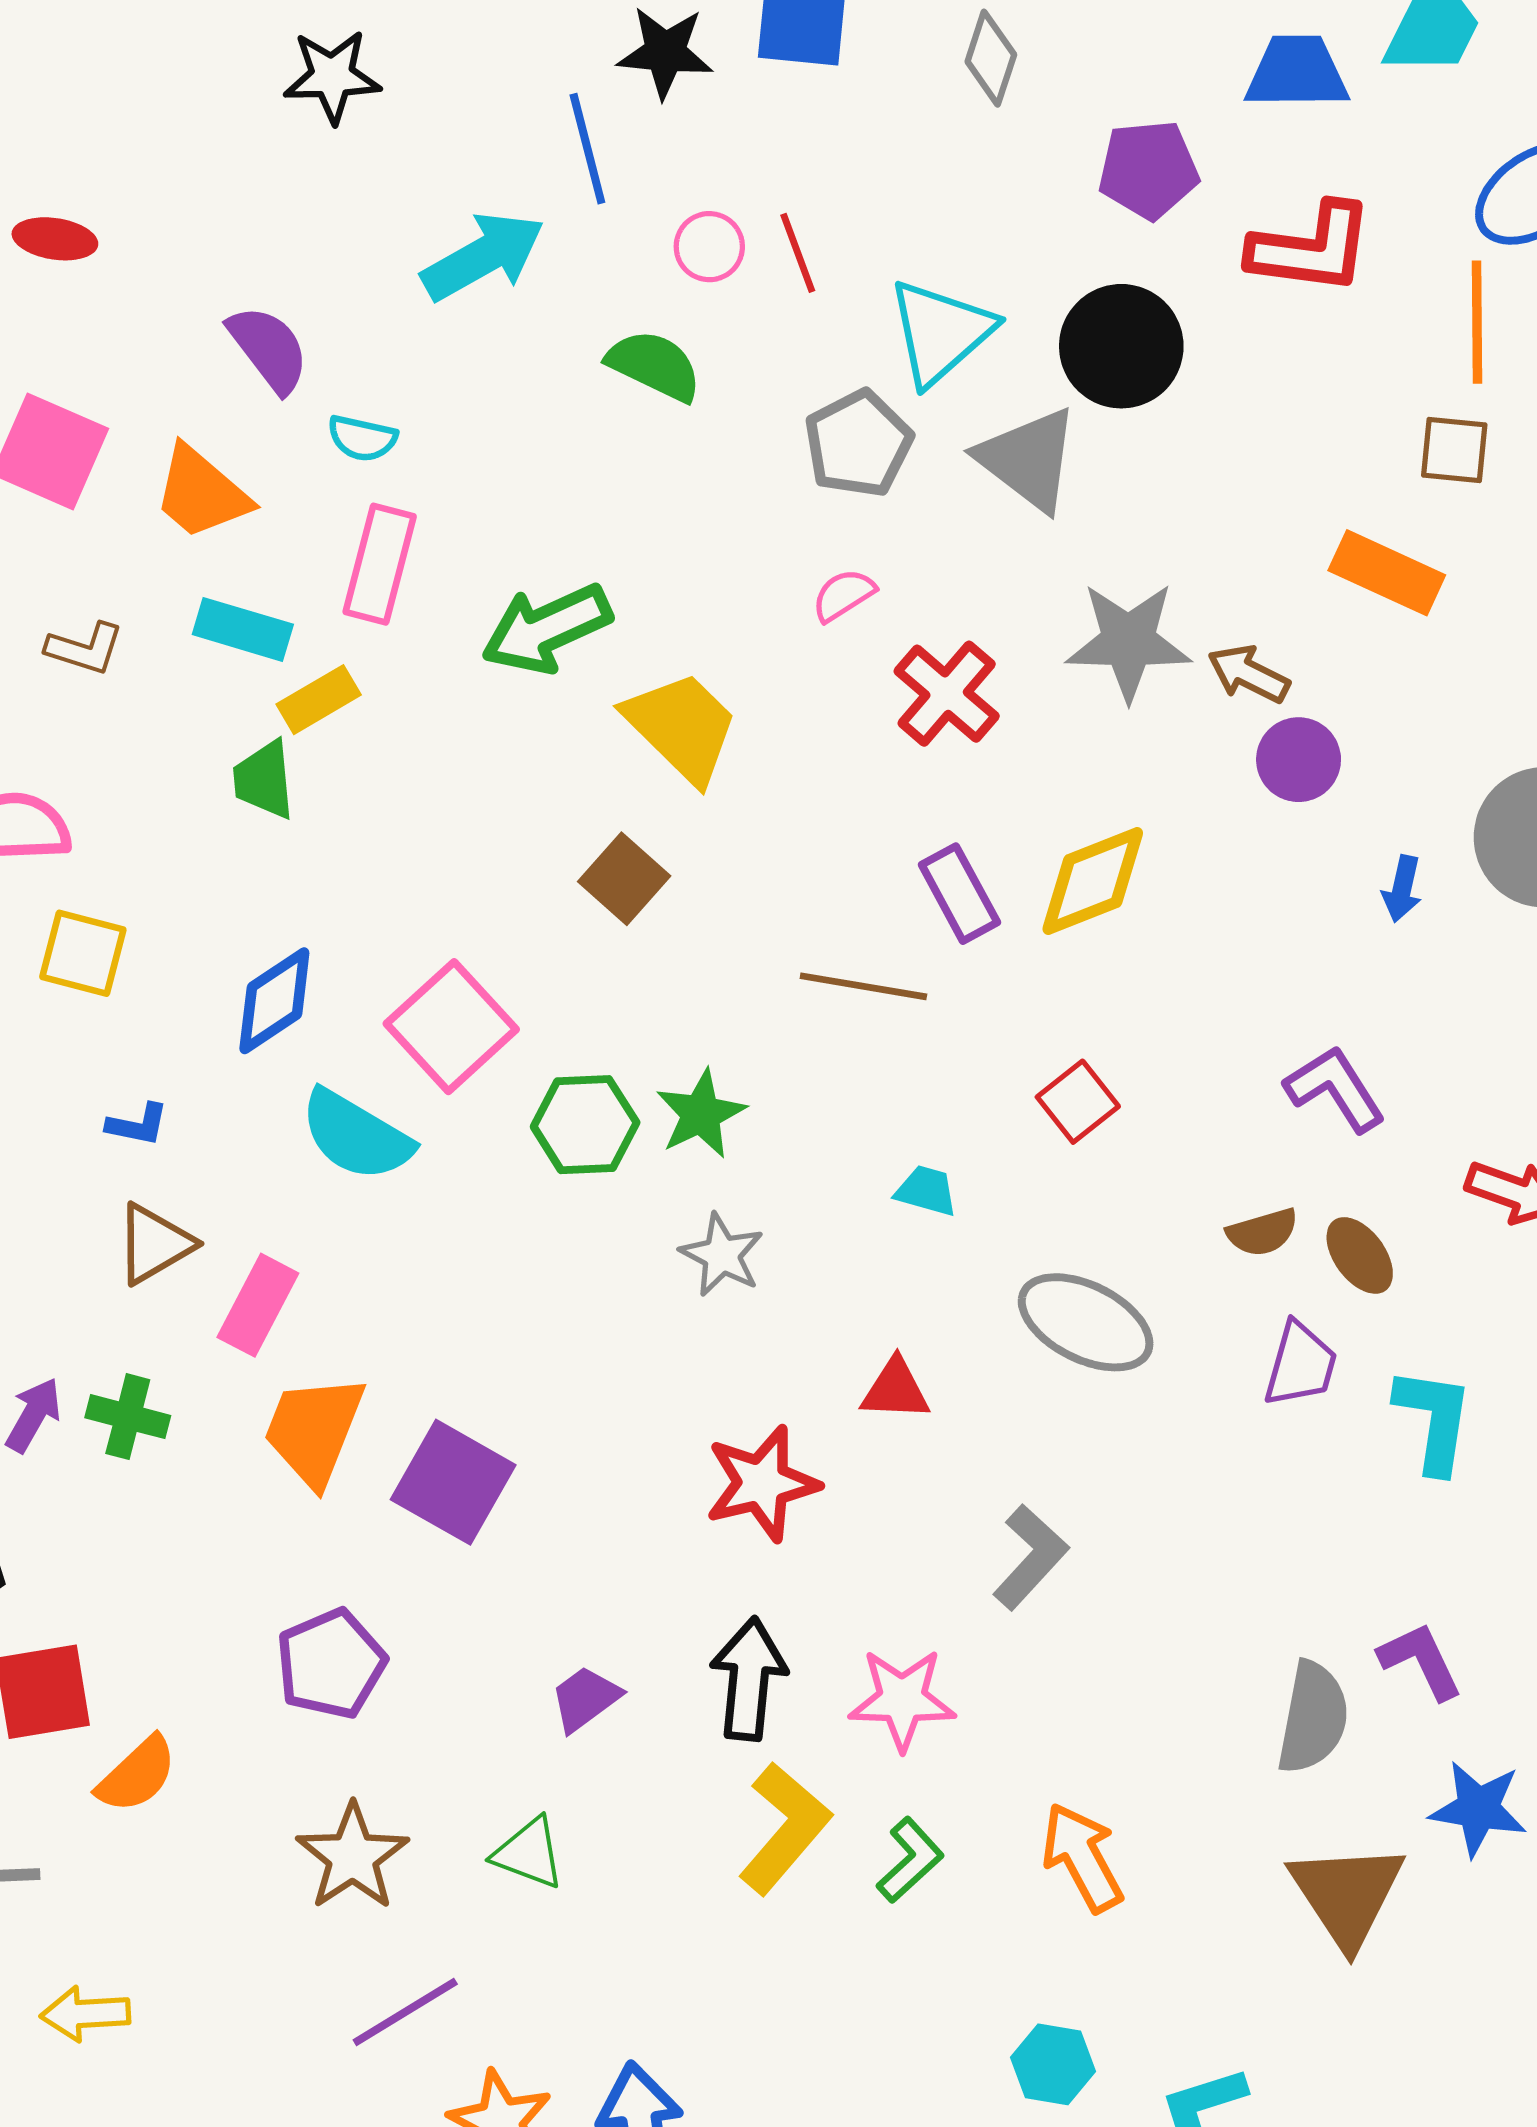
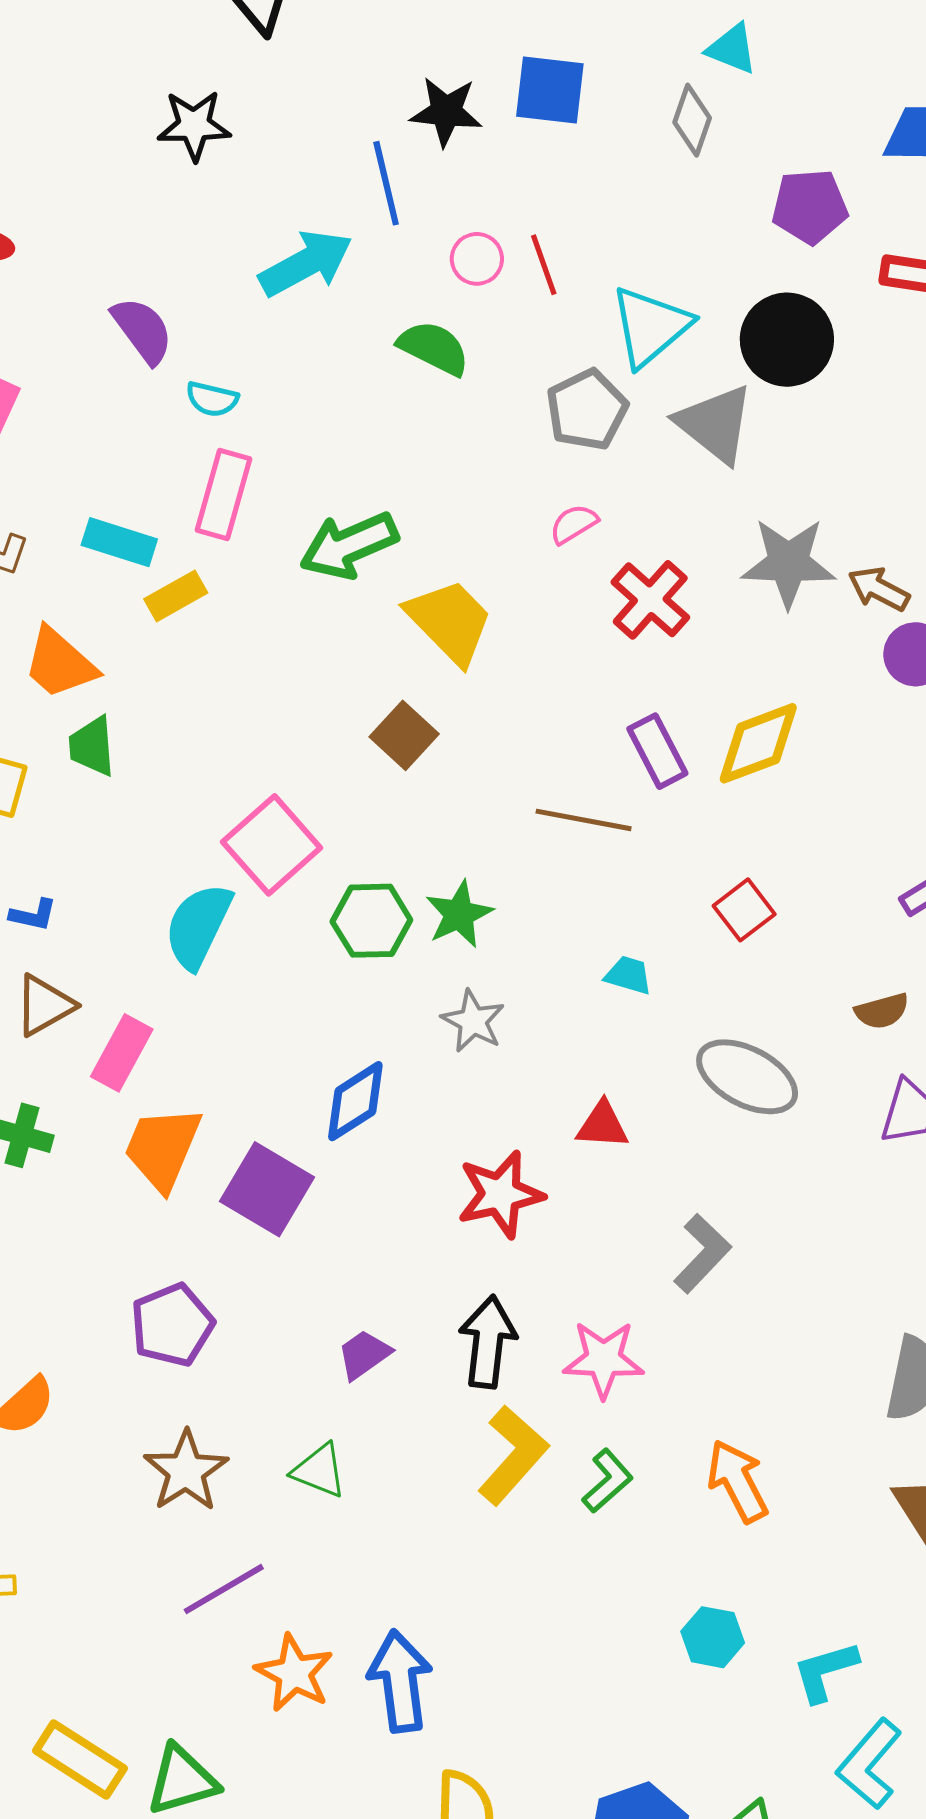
orange trapezoid: (201, 493) -> (60, 663), moved
green trapezoid: (264, 780) -> (92, 746), moved
blue diamond: (274, 1001) -> (355, 1101), moved
cyan semicircle: (356, 1135) -> (198, 926), turned 84

